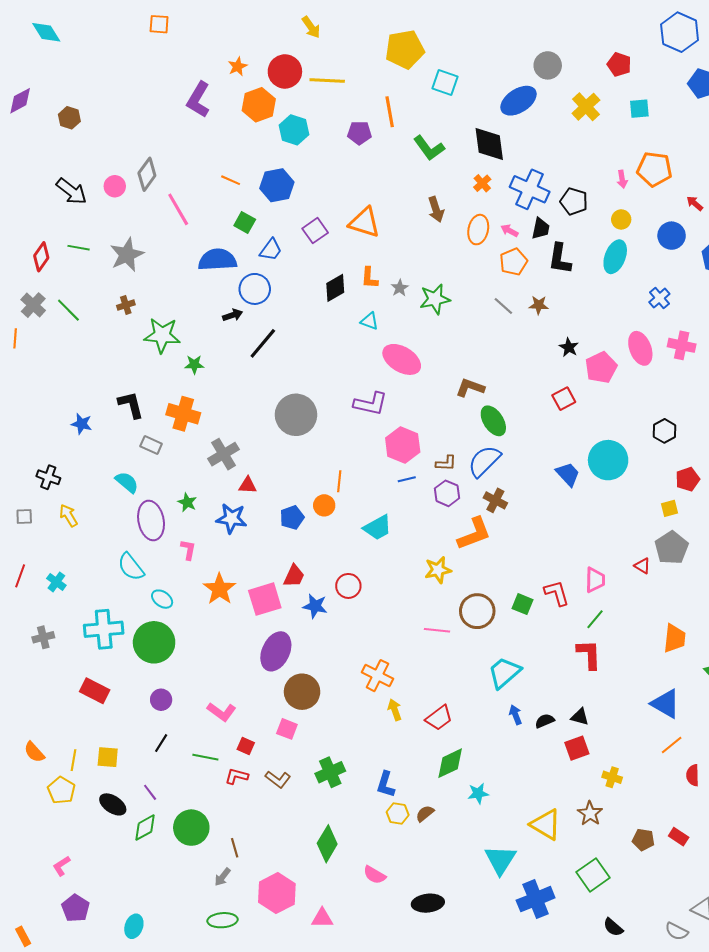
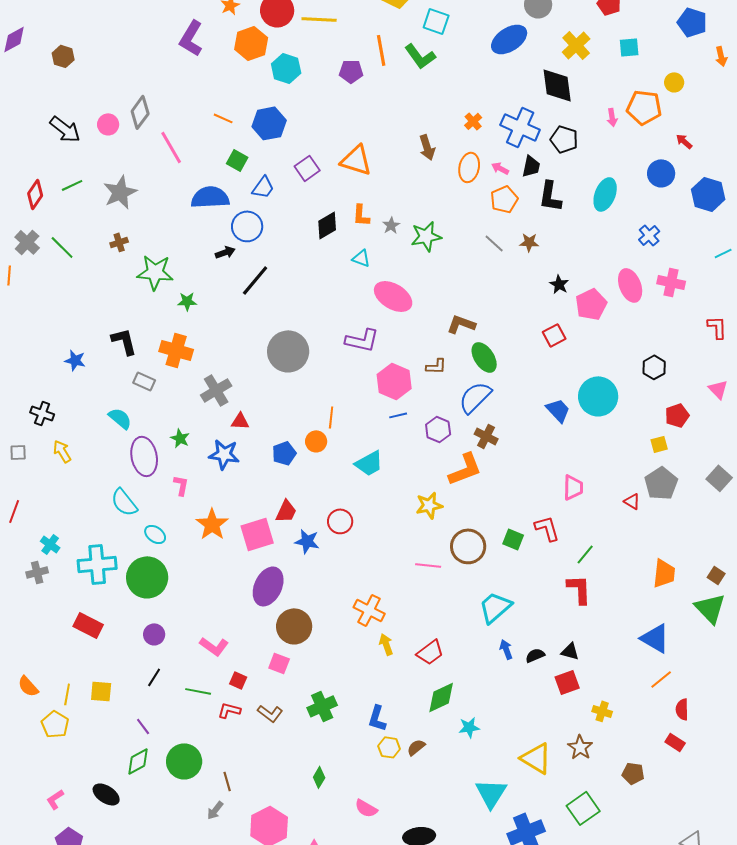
black diamond: (489, 144) -> (557, 85), moved
green L-shape: (429, 148) -> (420, 56), moved
yellow circle: (621, 219) -> (674, 82), moved
green line: (79, 248) -> (72, 185), turned -35
brown L-shape: (446, 463) -> (436, 366), moved
pink trapezoid: (595, 580) -> (573, 487), moved
cyan cross: (56, 582) -> (50, 544), moved
black ellipse: (113, 804) -> (106, 794), moved
red rectangle: (679, 837) -> (675, 742), moved
green diamond: (327, 844) -> (319, 777), size x0.6

